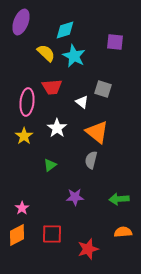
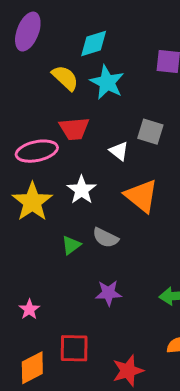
pink ellipse: (27, 102) -> (37, 151), turned 72
yellow star: (24, 136) -> (32, 202), size x1.5
gray semicircle: (91, 160) -> (106, 238), moved, turned -78
orange diamond: (17, 235) -> (32, 368), moved

